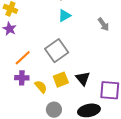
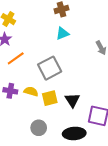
orange line: (23, 58) -> (16, 58), moved
yellow semicircle: (41, 87) -> (31, 91), moved, turned -40

